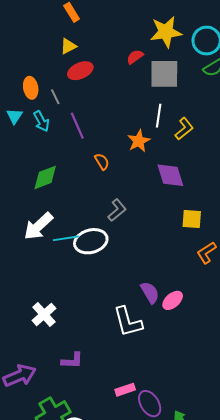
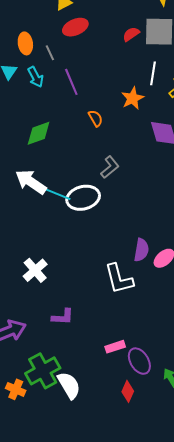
red semicircle: (135, 57) -> (131, 34), moved
white arrow: (38, 226) -> (31, 182), turned 76
cyan line: (66, 238) -> (58, 194), turned 30
purple semicircle: (150, 293) -> (141, 250), turned 40

